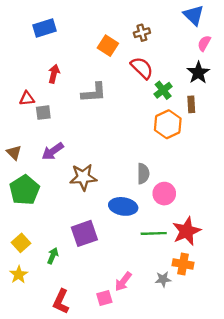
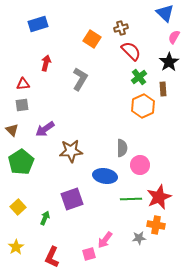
red semicircle: (142, 68) -> (131, 51), moved
gray L-shape: (94, 93) -> (80, 79), turned -55
gray square: (43, 113) -> (22, 105), moved
yellow star: (19, 275) -> (16, 247), moved

